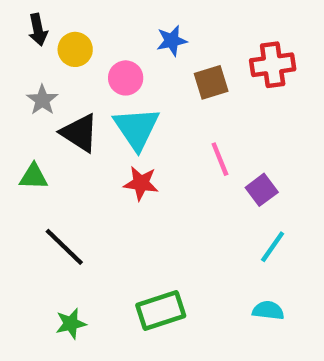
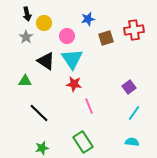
gray star: (42, 100) -> (26, 37), moved
pink line: (220, 159) -> (89, 106), moved
green rectangle: (161, 310) -> (83, 142), turned 75

